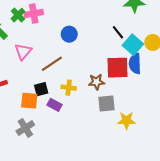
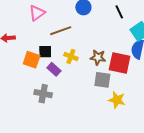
black line: (118, 32) -> (119, 12), moved
red square: (118, 68) -> (120, 63), moved
gray cross: (25, 128) -> (43, 94), moved, turned 30

